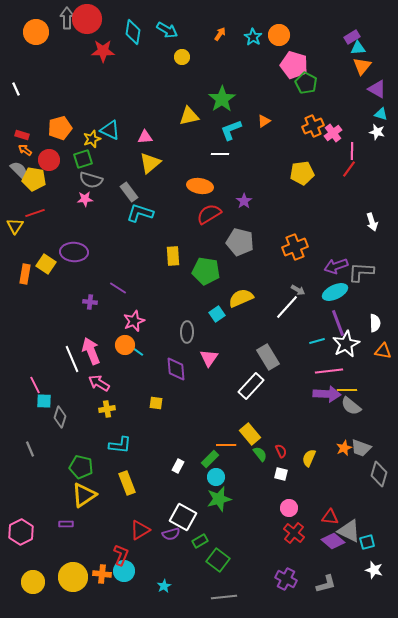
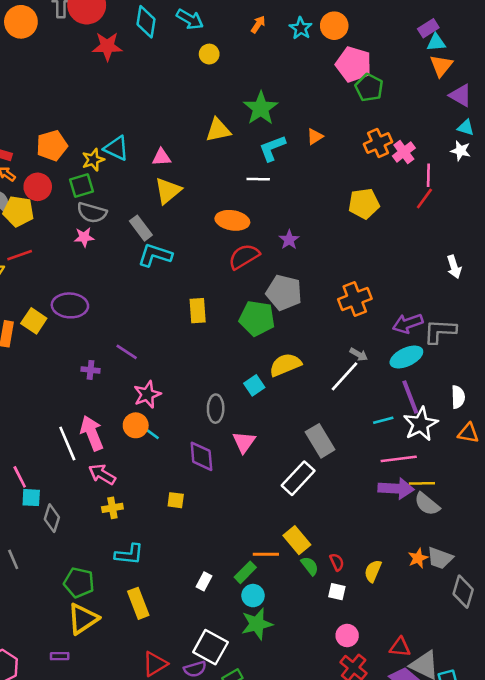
green pentagon: (206, 271) -> (257, 318), moved

